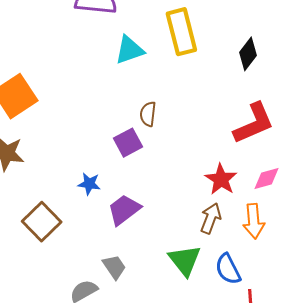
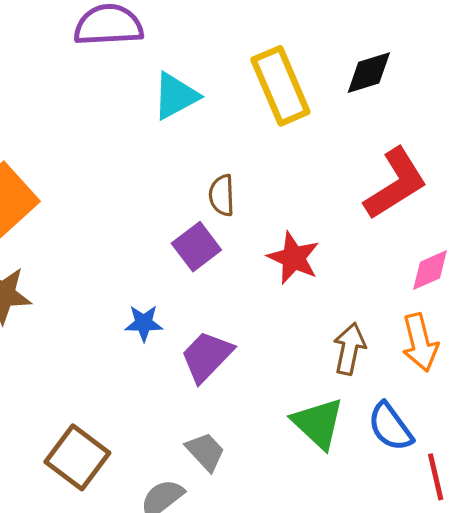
yellow rectangle: (181, 32) -> (280, 86), moved
black diamond: (248, 54) -> (369, 73), turned 44
red star: (221, 179) -> (294, 258), moved
brown square: (42, 222) -> (77, 457), moved

